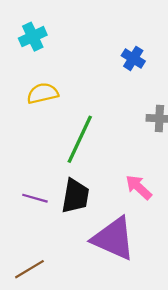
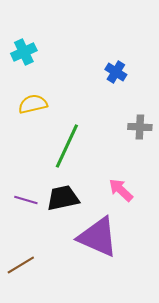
black trapezoid: (75, 196) -> (63, 198), turned -112

